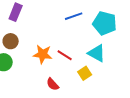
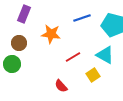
orange star: (43, 54) -> (51, 34), moved
red line: (65, 55) -> (73, 57), turned -63

